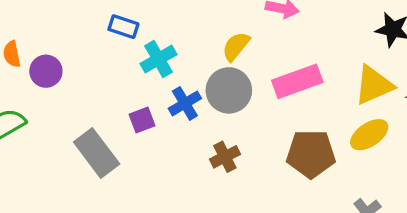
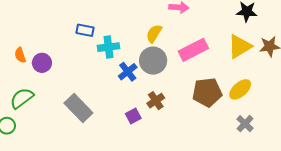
cyan cross: (158, 59) -> (108, 47), turned 30
purple square: (142, 120) -> (133, 116), moved
yellow ellipse: (369, 135) -> (240, 89), moved

